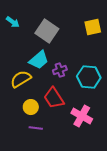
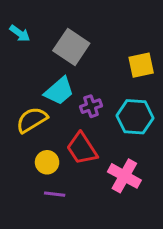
yellow square: (93, 27) -> (141, 65), moved

